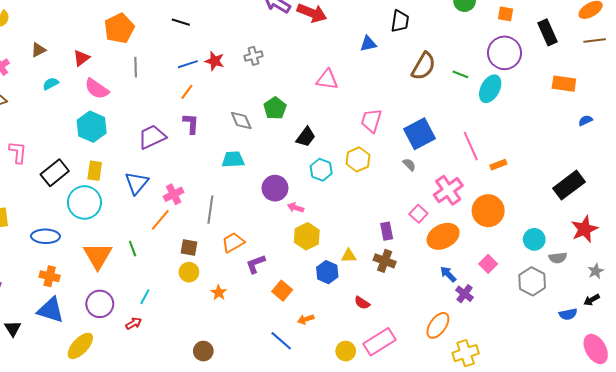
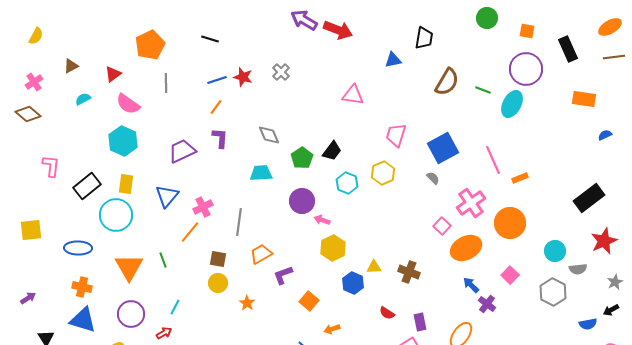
gray cross: (253, 56) -> (281, 72), turned -30
green pentagon: (275, 108) -> (302, 158), moved
purple rectangle: (387, 231) -> (420, 322), moved

